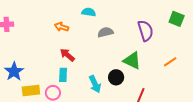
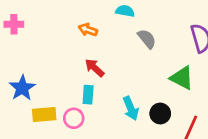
gray semicircle: (105, 32) -> (147, 39), turned 63
black circle: (116, 77) -> (160, 114), moved

